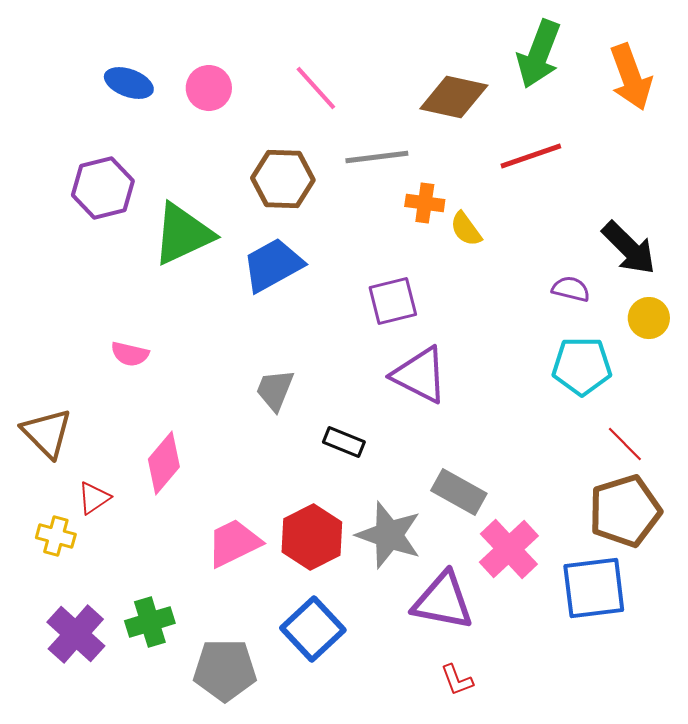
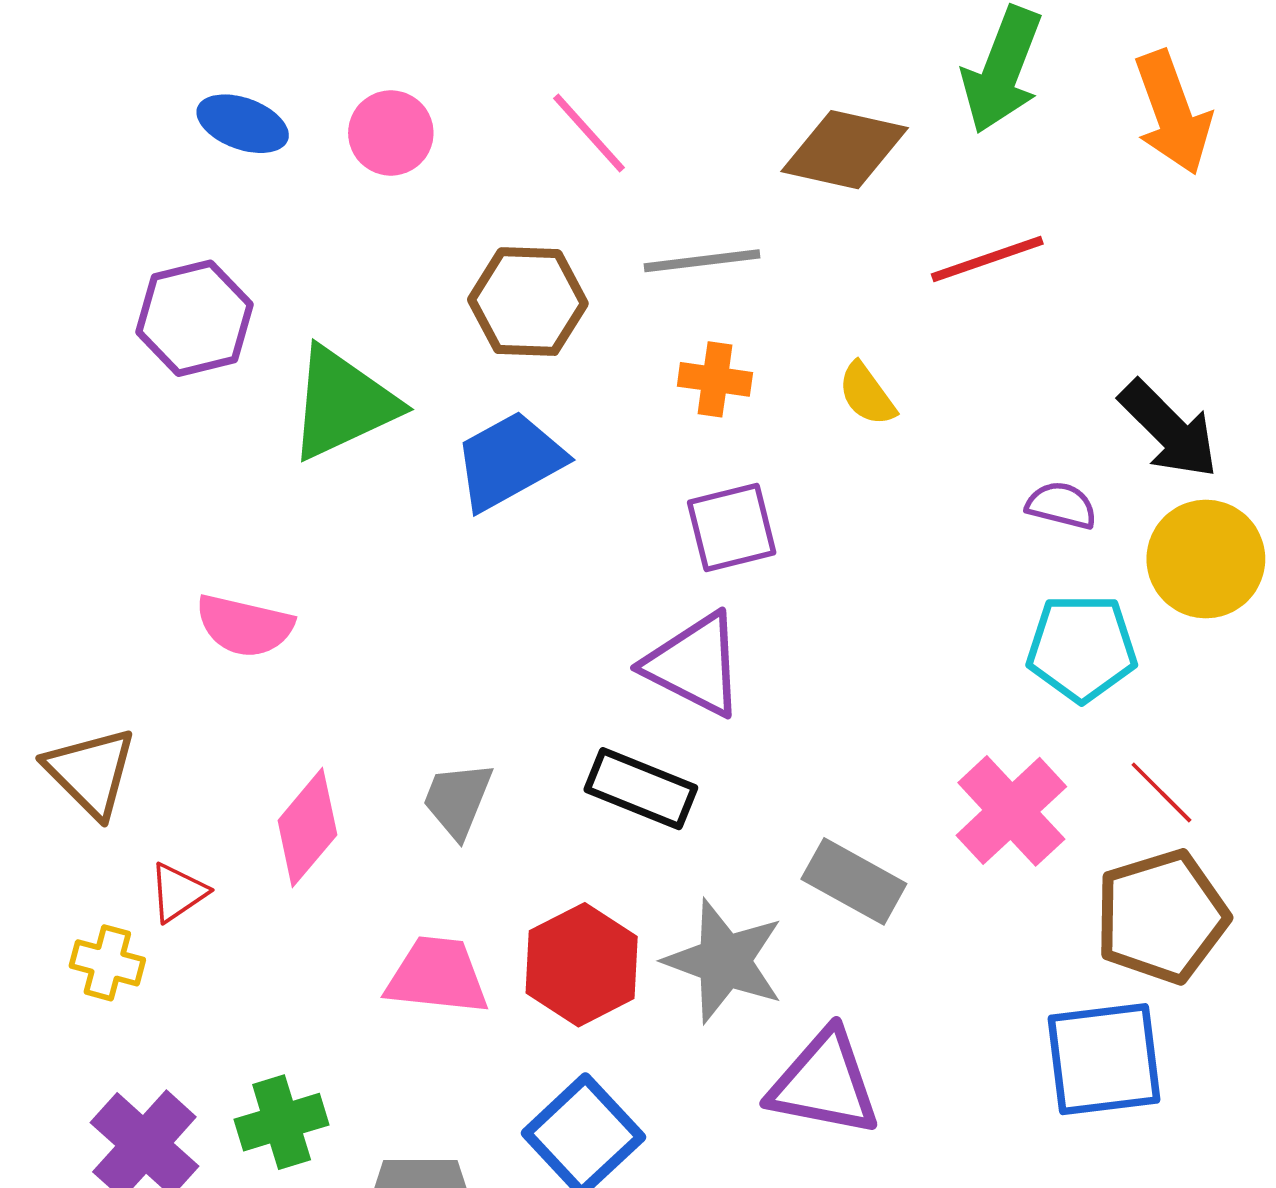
orange cross: (425, 203) -> (715, 379), moved
yellow circle: (649, 318) -> (1206, 559), size x1.5
pink semicircle: (130, 354) -> (244, 626), size x1.4
purple triangle: (420, 375) -> (695, 665), moved
gray trapezoid: (275, 390) -> (458, 800), moved
black rectangle: (344, 442) -> (641, 789), size x1.4
pink trapezoid: (234, 543) -> (437, 976), turned 32
pink cross: (509, 549) -> (1011, 811), moved

